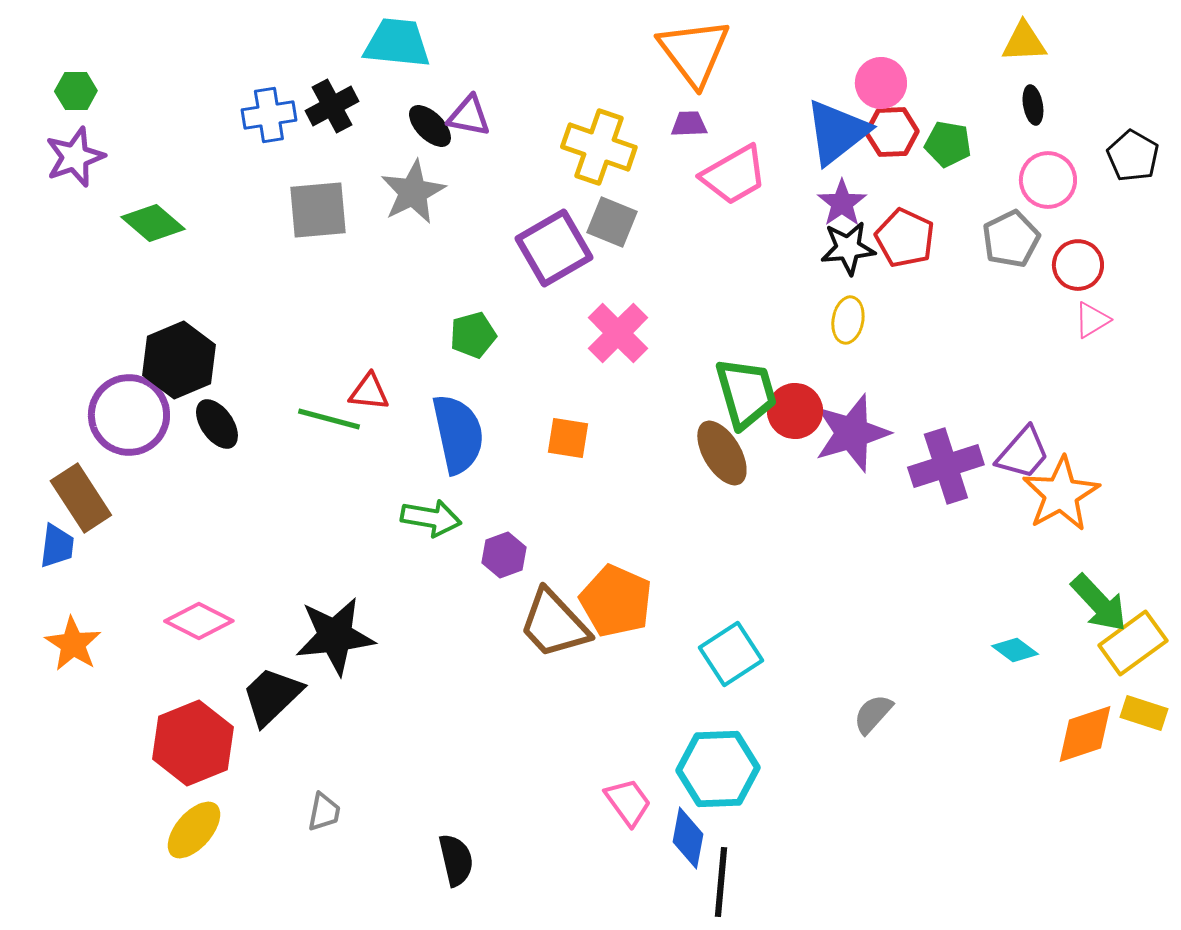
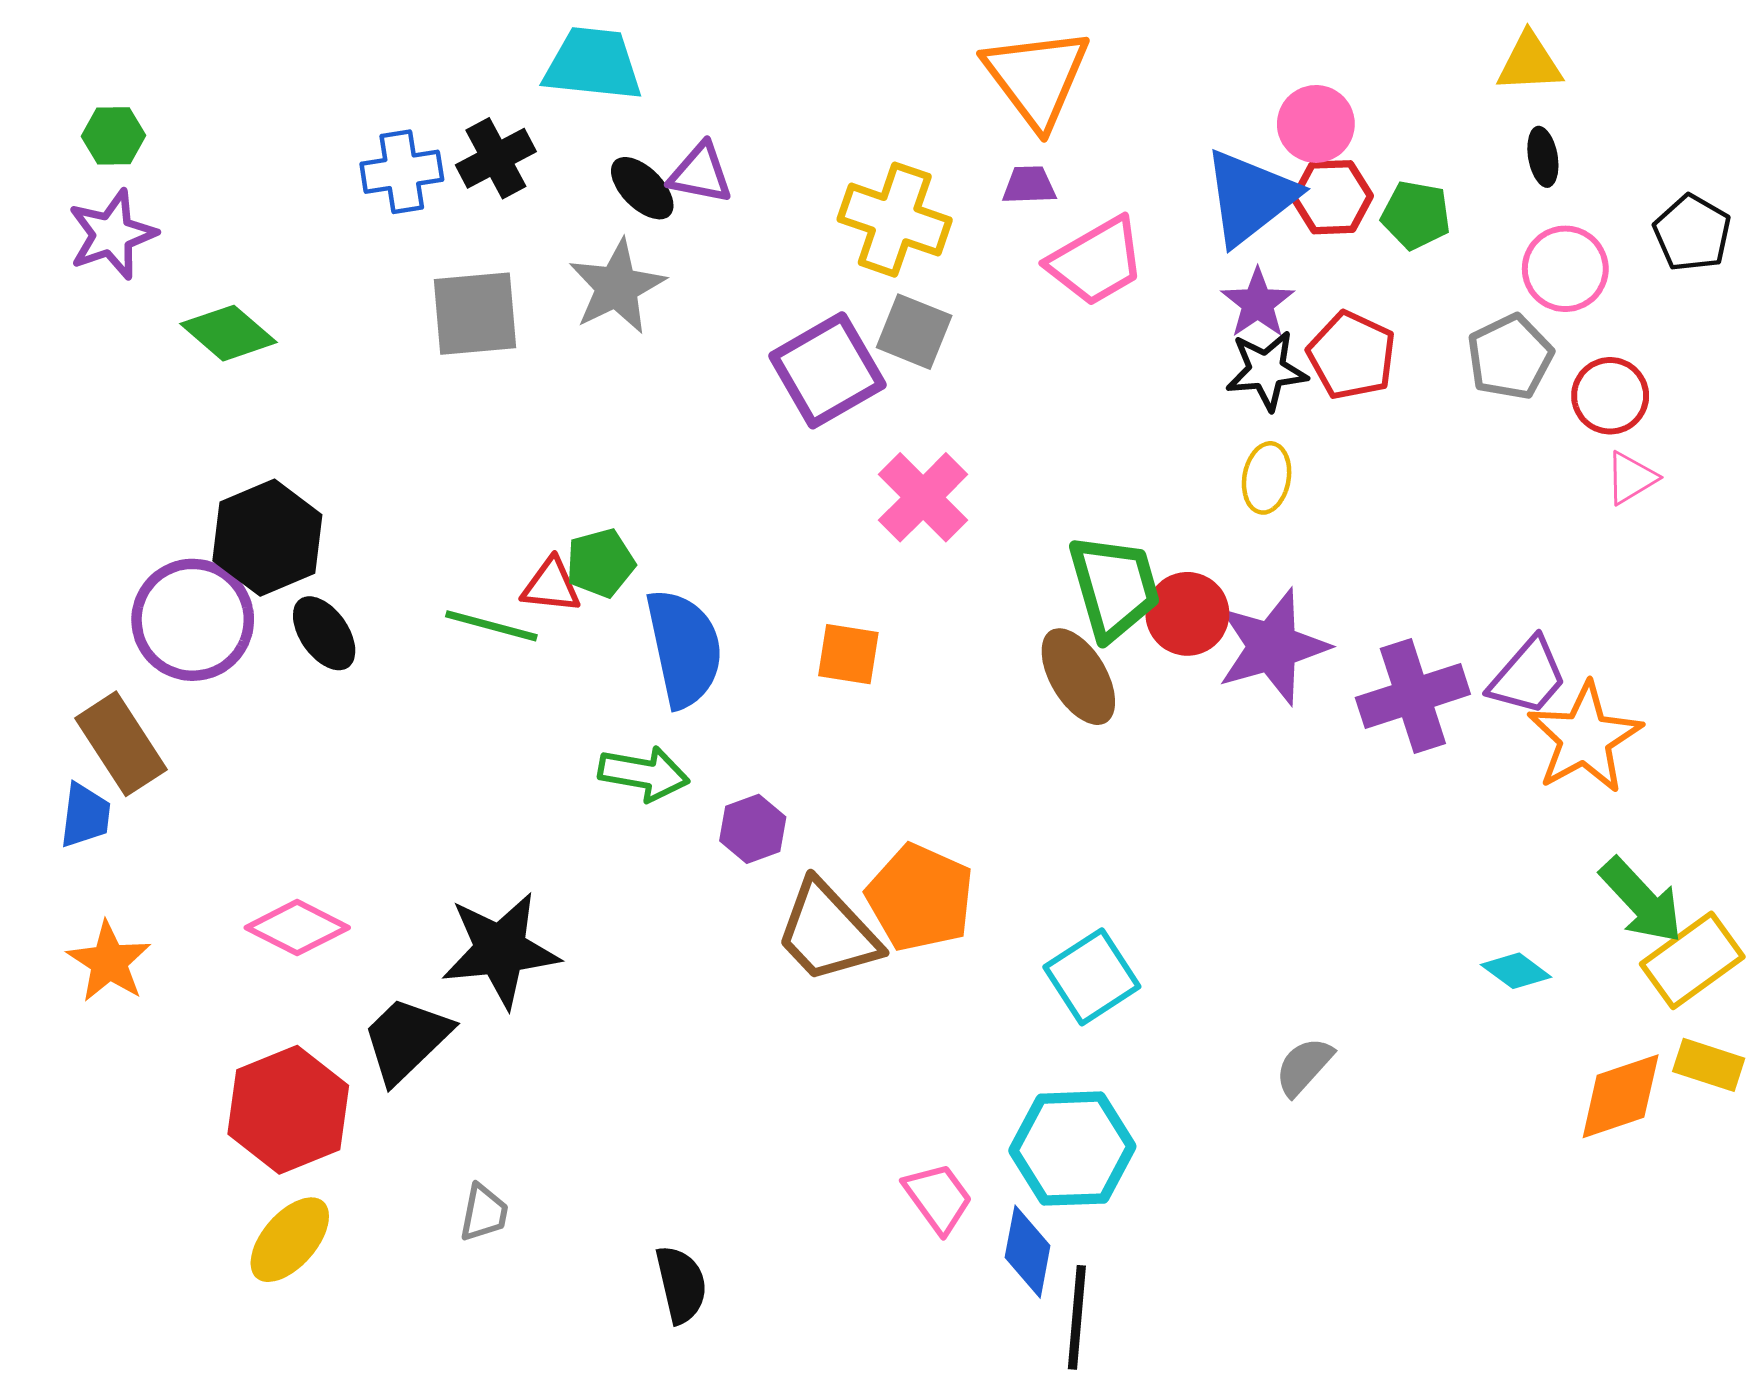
green pentagon: (473, 335) -> (600, 563), moved

